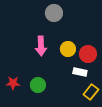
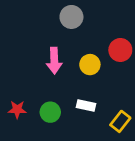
red circle: (88, 54) -> (120, 50), moved
white rectangle: (80, 72) -> (86, 106), moved

